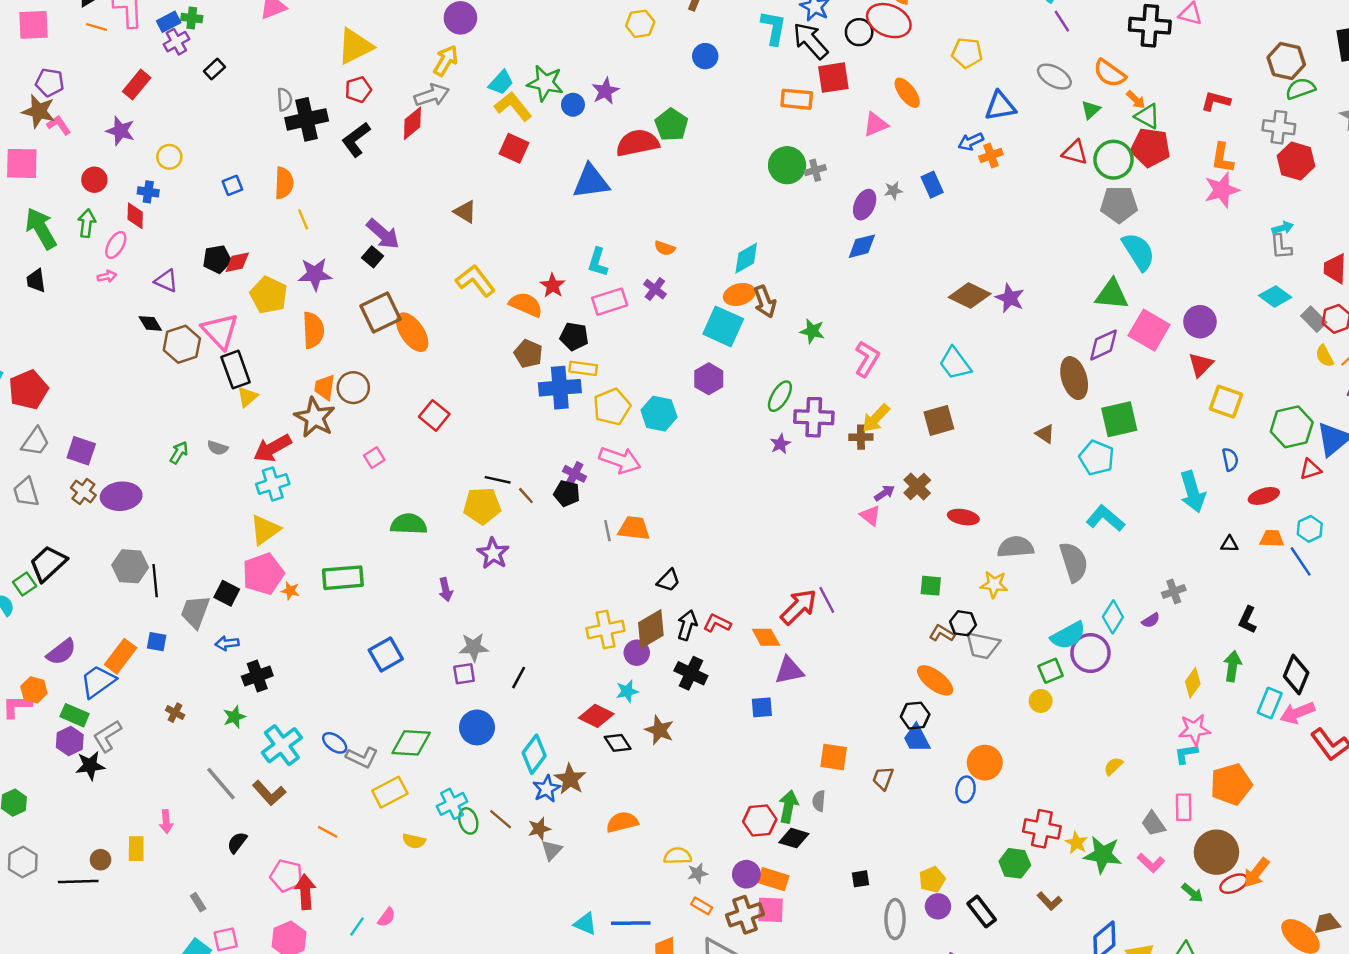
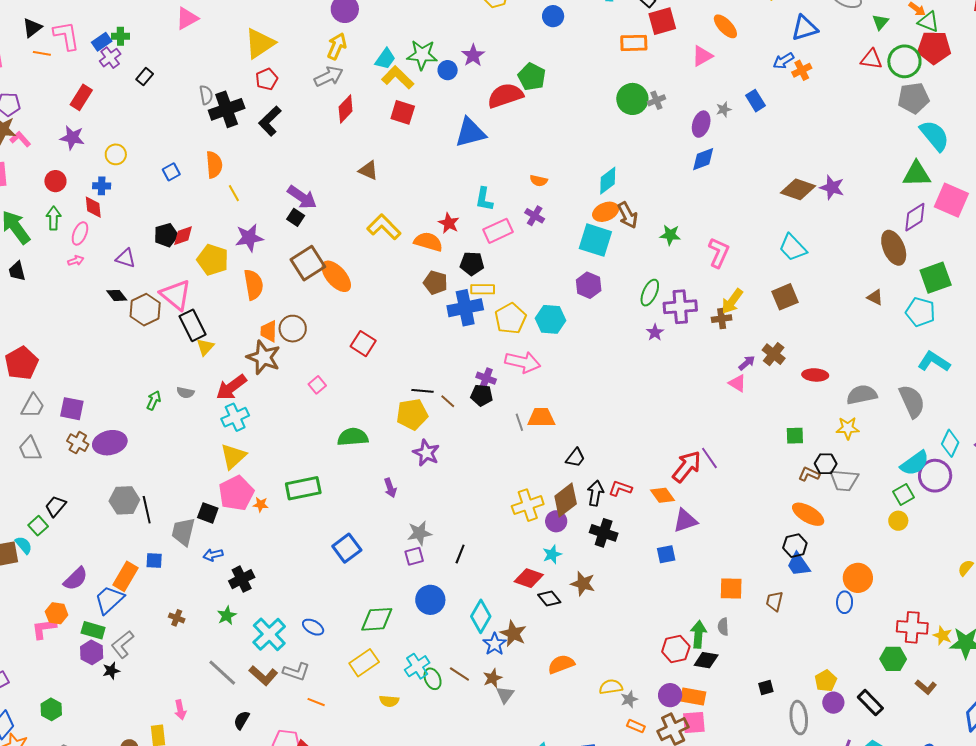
red diamond: (412, 123) -> (346, 109), moved
black trapezoid: (48, 563) -> (56, 506), size x0.7
gray L-shape: (362, 757) -> (296, 672), moved
black star: (90, 766) -> (111, 671), size x0.7

